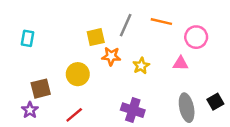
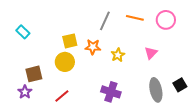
yellow square: (96, 37) -> (70, 41), moved
pink circle: (196, 37) -> (166, 20), moved
cyan rectangle: (28, 38) -> (23, 32), turned -56
pink triangle: (181, 63) -> (151, 53), turned -48

